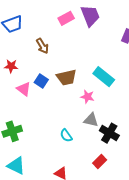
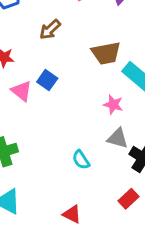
brown arrow: (42, 46) -> (50, 30), turned 77
brown trapezoid: (67, 77) -> (106, 53), moved

